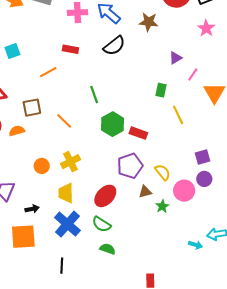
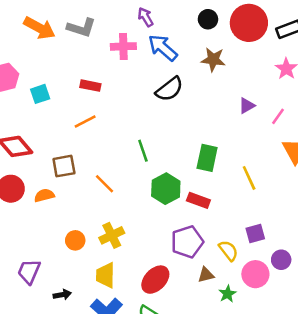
red rectangle: (70, 49) -> (90, 86), moved
pink line: (193, 75) -> (278, 116), moved
green rectangle: (161, 90) -> (207, 158), moved, size x1.5
purple square: (203, 157) -> (255, 233), moved

